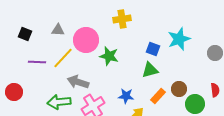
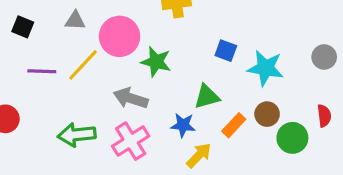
cyan star: (179, 39) -> (265, 68), moved, turned 30
green triangle: (150, 70) -> (207, 97), moved
gray arrow: (78, 82) -> (131, 98), moved

